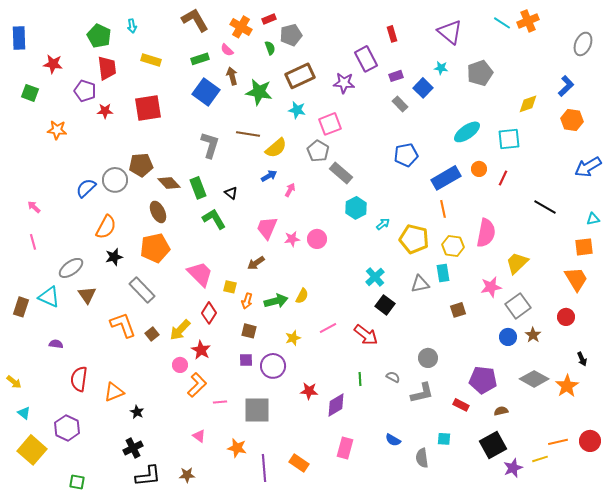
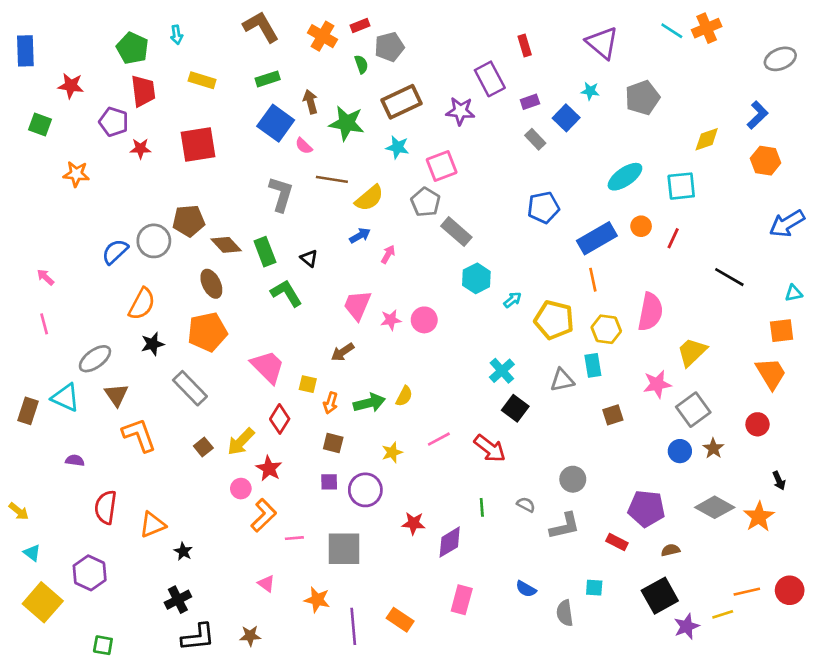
gray ellipse: (583, 44) -> (780, 59), turned 45
pink semicircle: (227, 50) -> (304, 146), moved
orange L-shape: (123, 325) -> (139, 435), moved

